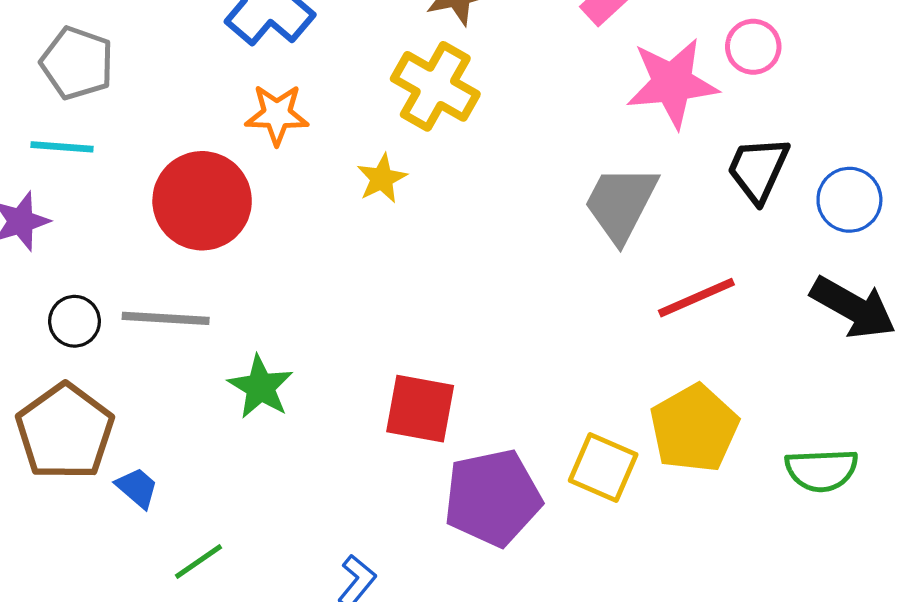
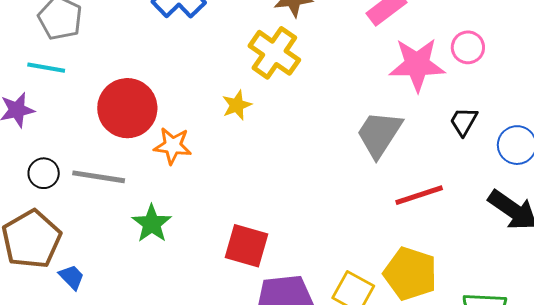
orange star: (277, 115) -> (173, 146), moved
black trapezoid: (758, 169) -> (464, 121), size x0.7
yellow pentagon: (694, 428) -> (410, 274), turned -30

